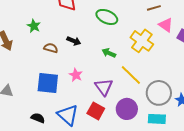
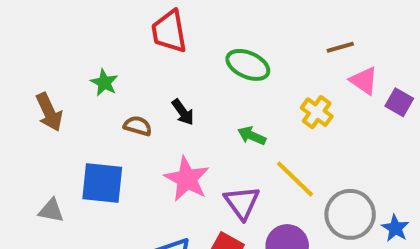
black arrow: (74, 41) -> (183, 112), turned 32
yellow cross: (142, 41) -> (317, 112), size x0.7
pink star: (76, 75) -> (187, 179), size x1.6
blue square: (48, 83) -> (102, 183), moved

